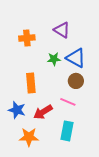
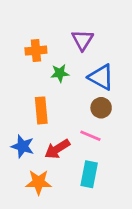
purple triangle: (62, 30) -> (82, 40), turned 30
green star: (54, 59) -> (60, 73), moved

